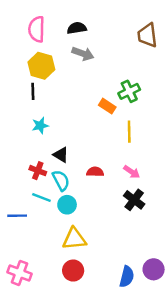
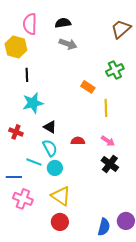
brown trapezoid: (147, 35) -> (121, 29), turned 55
yellow hexagon: (41, 66) -> (16, 47), moved
green cross: (129, 91) -> (115, 70), moved
cyan star: (40, 126) -> (33, 103), size x1.5
red cross: (38, 171) -> (16, 132), moved
yellow triangle: (74, 239) -> (61, 196), turned 40
pink cross: (19, 273) -> (23, 199), moved

